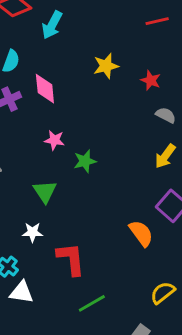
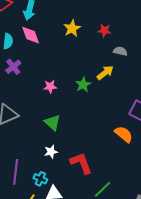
pink diamond: (45, 89) -> (31, 35), moved
yellow arrow: (165, 156) -> (105, 73), moved, turned -150
green star: (85, 161) -> (83, 85), moved

